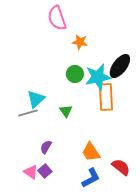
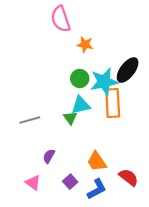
cyan triangle: (36, 99) -> (81, 105), moved, turned 30
purple square: (45, 171) -> (70, 182), moved

